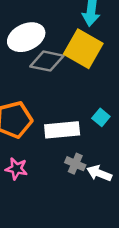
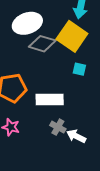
cyan square: (101, 117) -> (79, 69), moved, turned -32

